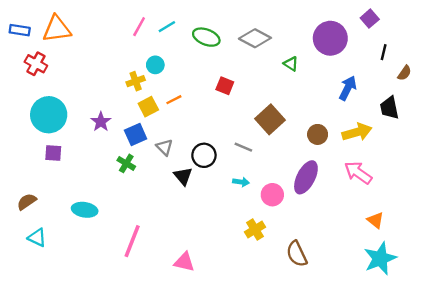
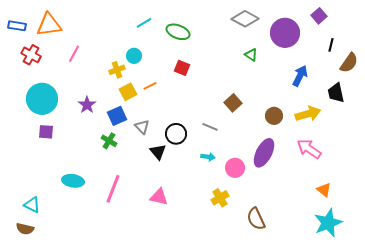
pink line: (139, 27) -> (74, 54), moved
gray diamond: (255, 38) -> (245, 19), moved
brown semicircle: (404, 73) -> (349, 63), size x1.5
red square: (225, 86) -> (182, 68), moved
brown square: (270, 119) -> (233, 103), size x0.7
brown semicircle: (27, 202) -> (25, 229), moved, turned -132
pink line: (132, 241) -> (113, 189), moved
pink triangle: (184, 262) -> (159, 197), moved

